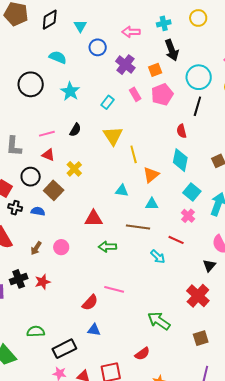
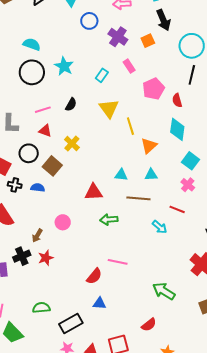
cyan semicircle: (58, 57) -> (32, 44), moved
black circle: (31, 84) -> (32, 72), moved
pink pentagon: (162, 94) -> (153, 89), moved
cyan triangle: (122, 191) -> (121, 175), moved
brown arrow: (36, 248) -> (37, 236), moved

